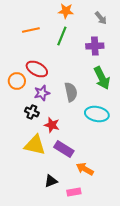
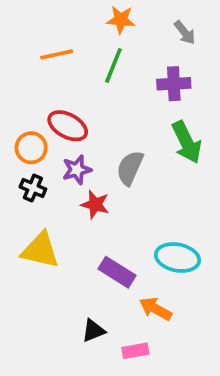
gray semicircle: (71, 92) -> (130, 168), turned -144
black cross: (32, 112) -> (33, 188), moved
cyan ellipse: (97, 114) -> (177, 258), moved
red star: (52, 125) -> (95, 204), moved
yellow triangle: (35, 145) -> (40, 250), moved

